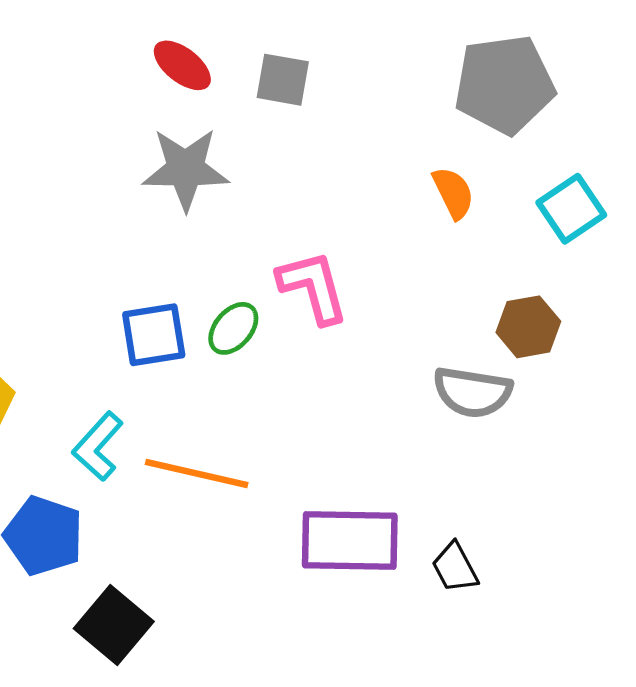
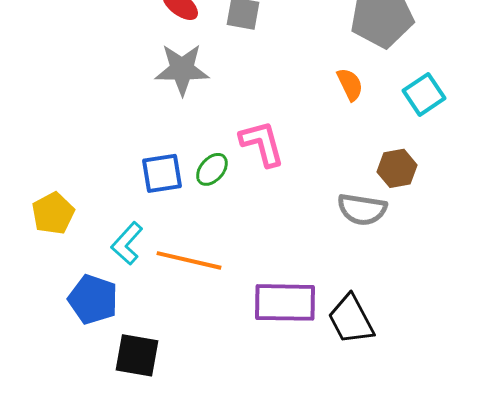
black trapezoid: (455, 568) -> (351, 319), size x1.6
black square: (114, 625) -> (137, 355), turned -30

